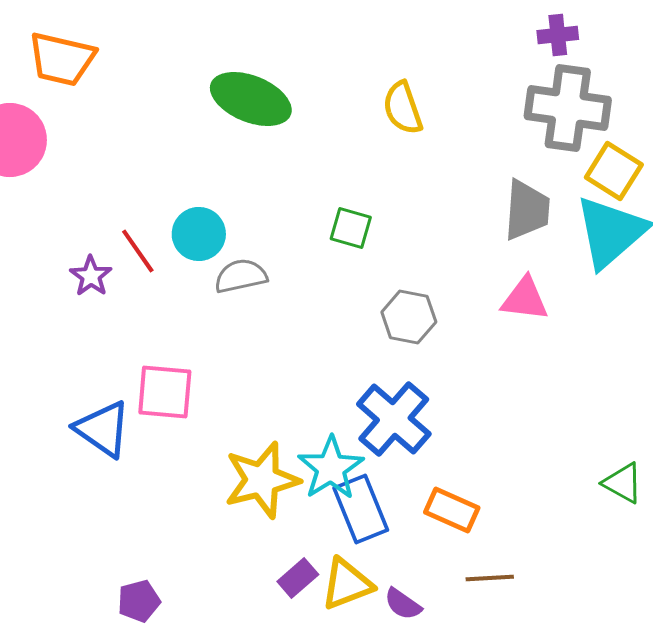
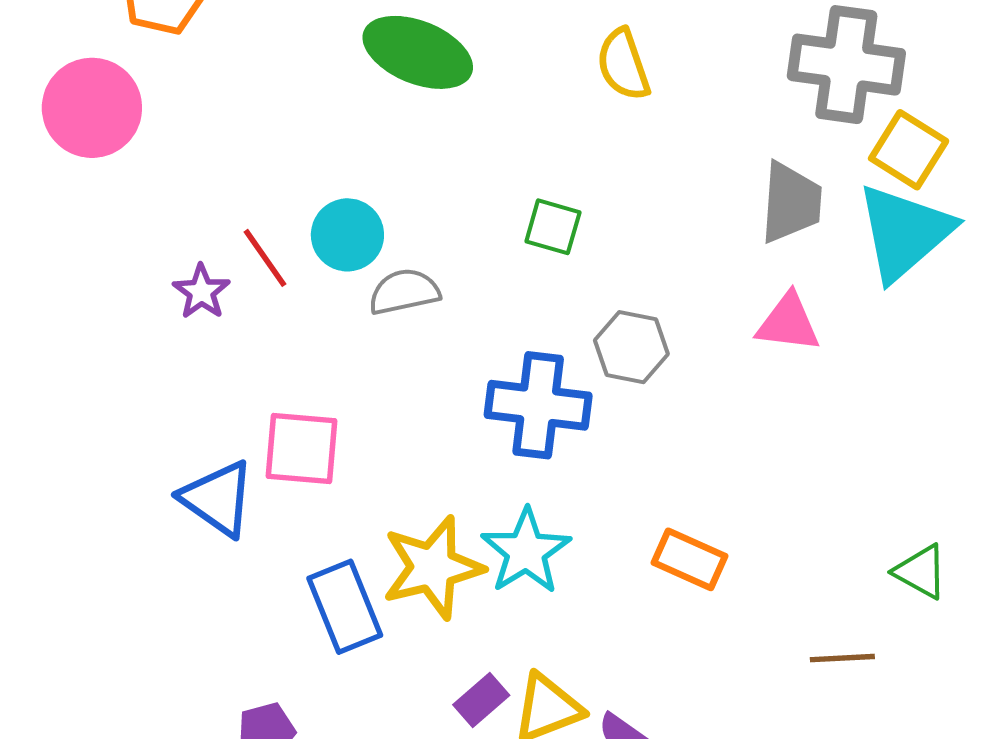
blue cross: (394, 419) -> (538, 405), moved, turned -34
blue rectangle: (361, 509) -> (345, 607), moved
orange rectangle: (452, 510) -> (690, 559), moved
brown line: (490, 578) -> (842, 658), moved

